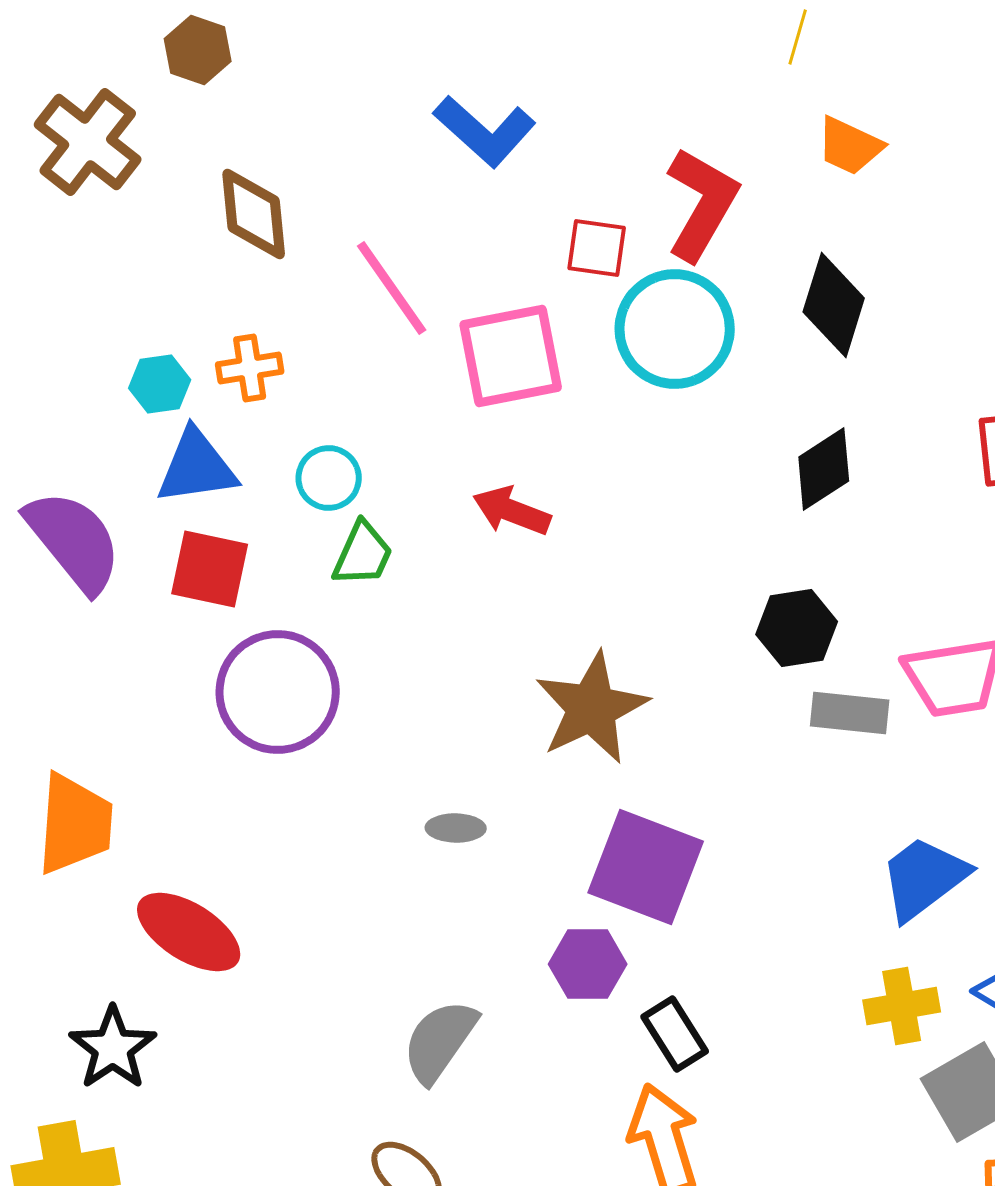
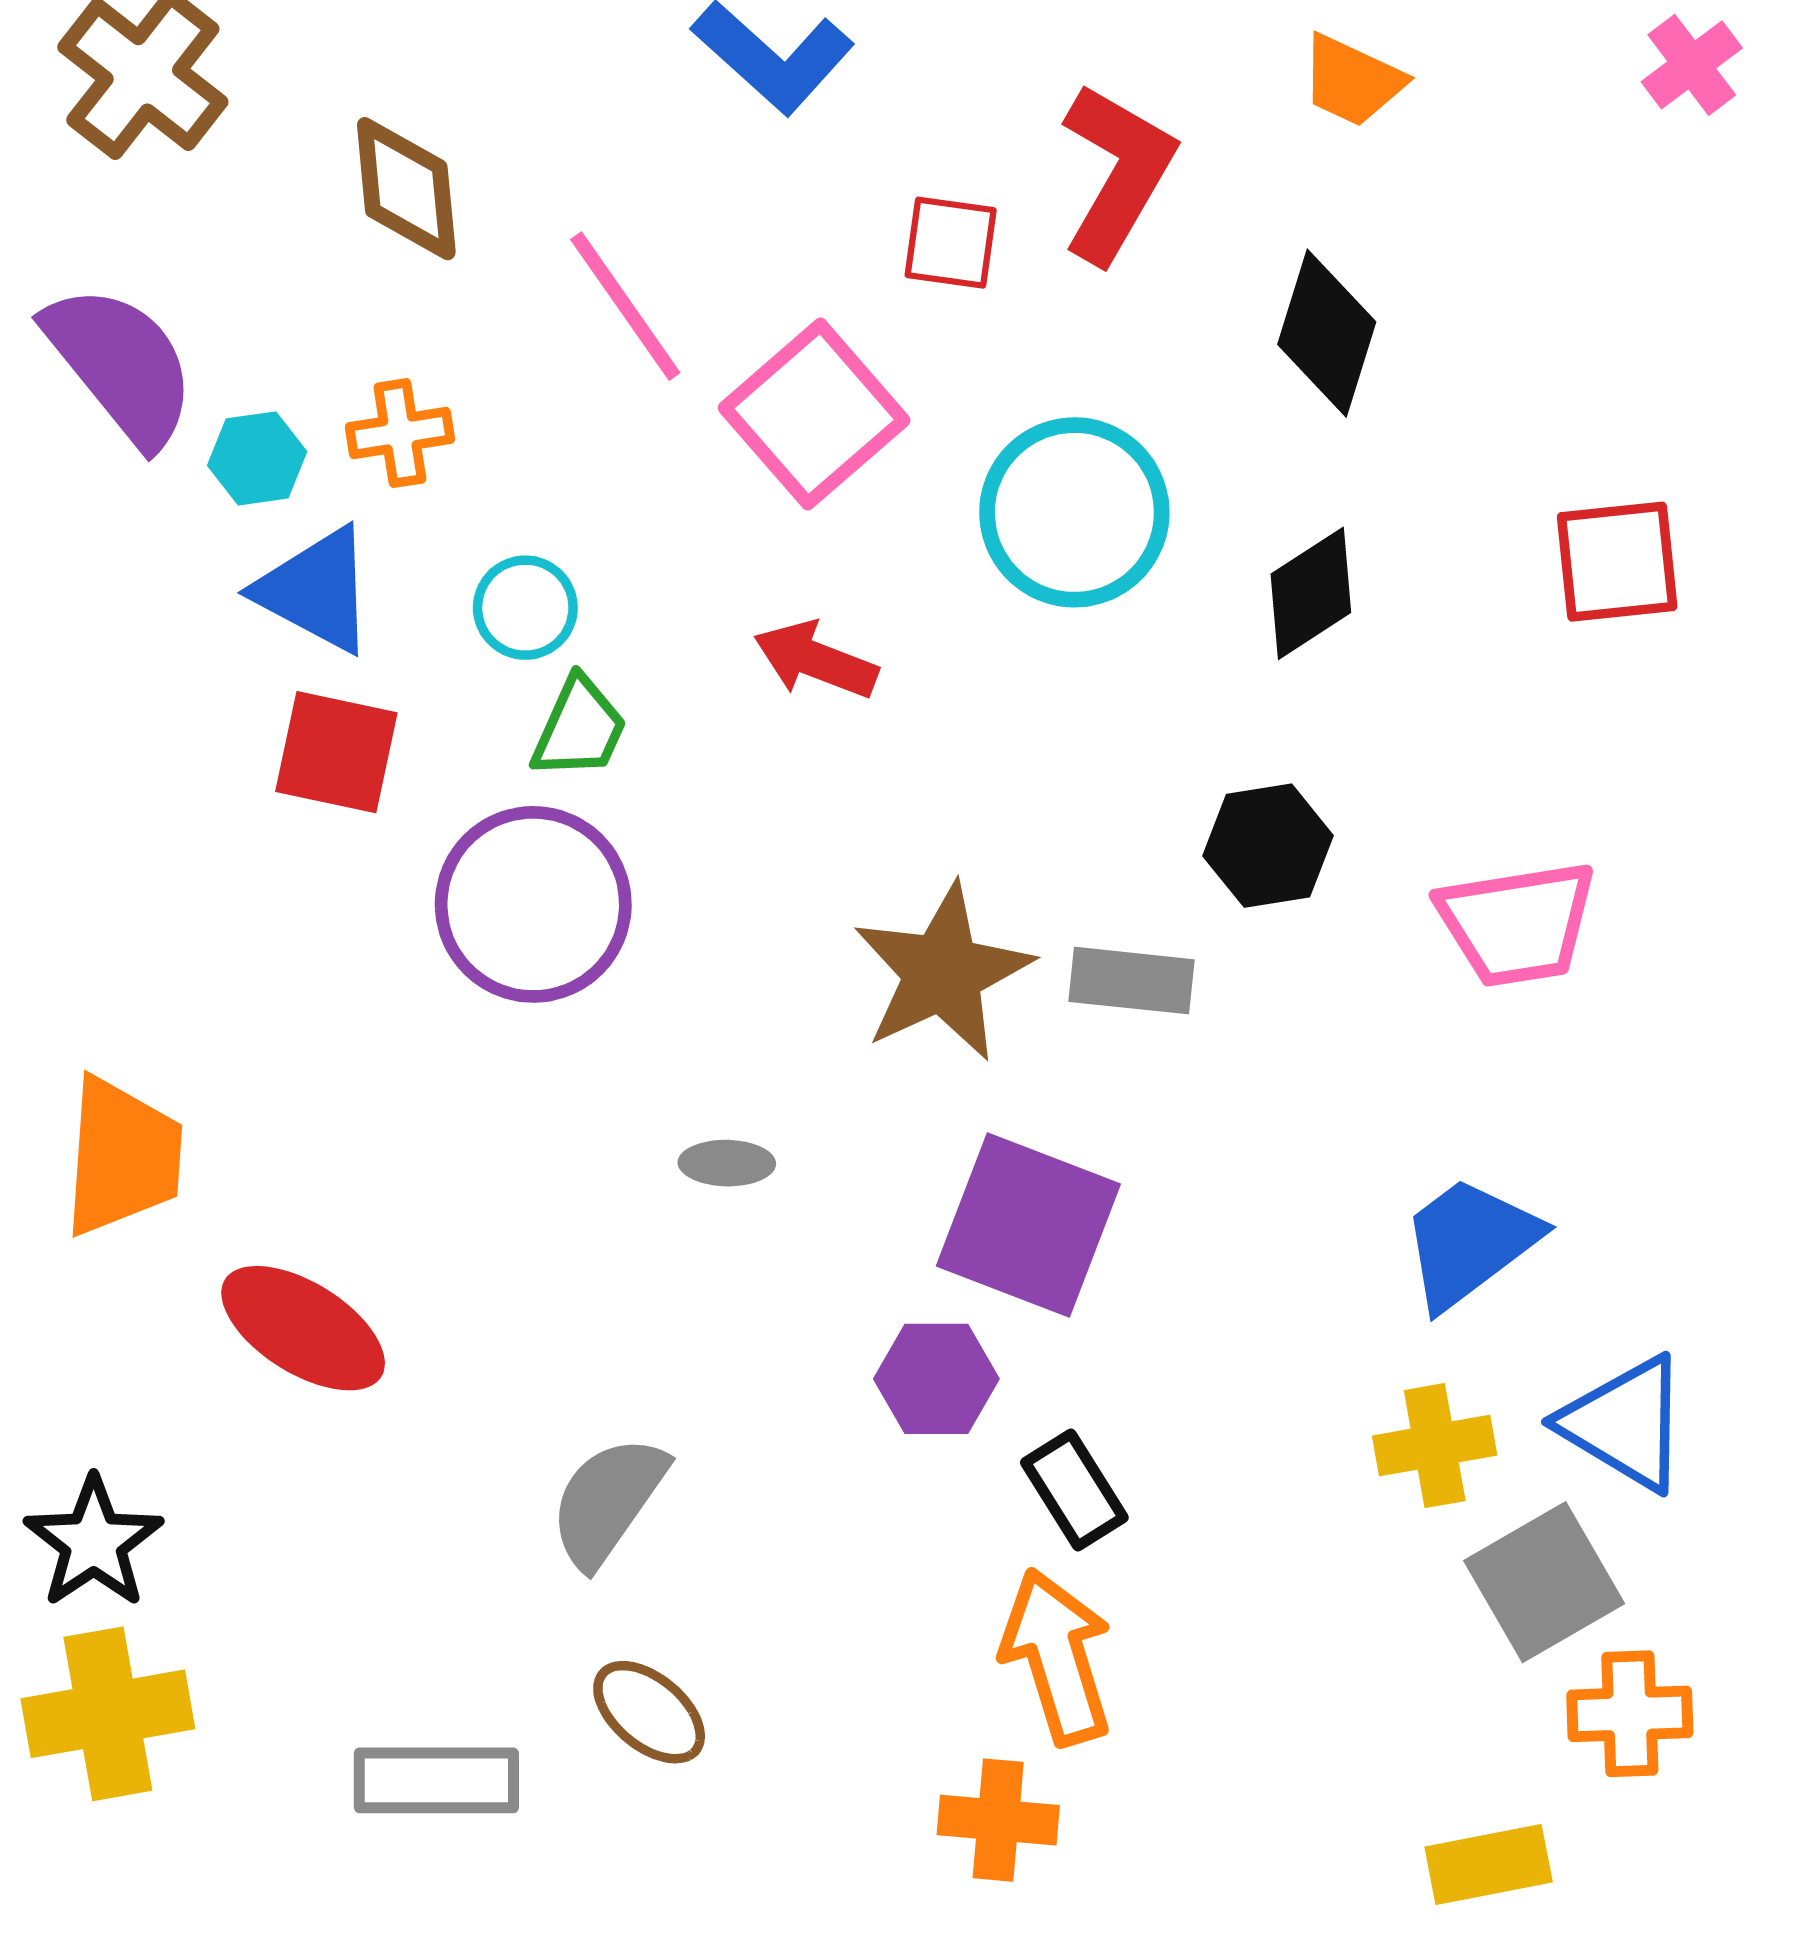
cyan circle: (675, 329) -> (1074, 512), moved
pink square: (511, 356) -> (814, 414), turned -30
blue triangle: (197, 467) -> (316, 590), turned 36
purple semicircle: (74, 541) -> (121, 365), moved
purple circle: (278, 692) -> (533, 904), moved
gray rectangle: (850, 713) -> (1132, 981), moved
gray semicircle: (440, 1041) -> (608, 1501), moved
black star: (113, 1048) -> (94, 1542), moved

